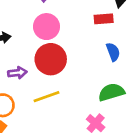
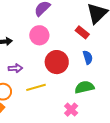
red rectangle: (104, 19) -> (82, 32), turned 40
red circle: (51, 59) -> (57, 62), moved

